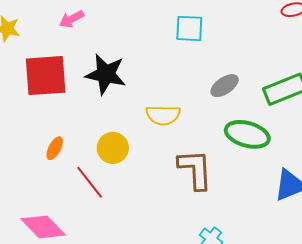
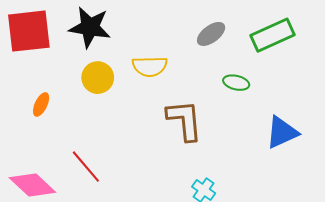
green ellipse: (247, 134) -> (236, 83), size x0.6
yellow circle: (113, 148) -> (98, 78), moved
red line: (90, 182) -> (86, 167), moved

